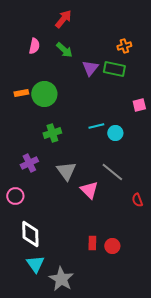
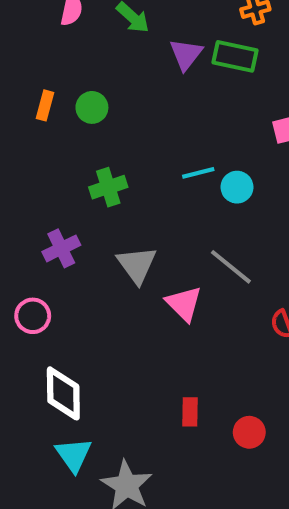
orange rectangle: (21, 93) -> (45, 105), turned -64
green circle: (44, 94) -> (92, 107), size x0.6
red circle: (112, 246) -> (249, 432), moved

